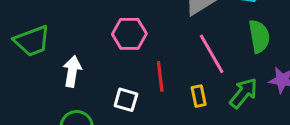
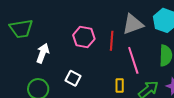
red line: (160, 76) -> (112, 41), moved

